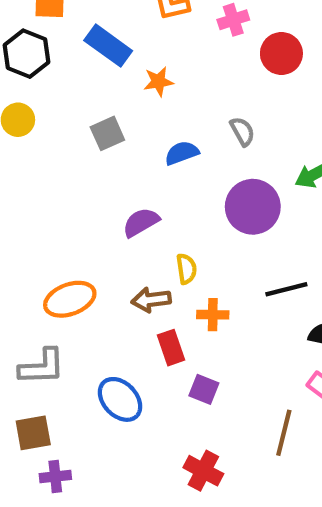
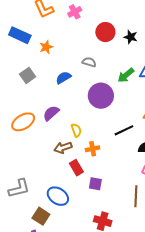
red circle: (281, 53) -> (105, 32), moved
gray semicircle: (242, 131) -> (89, 62), turned -32
orange ellipse: (70, 299) -> (23, 122), moved
brown square: (33, 433) -> (41, 216), moved, turned -36

